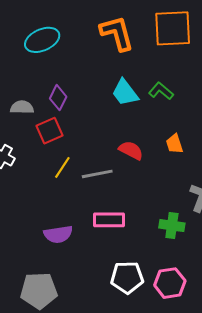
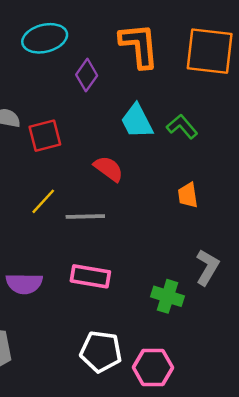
purple diamond: (58, 98) -> (87, 75), moved
red square: (50, 131) -> (45, 136), moved
red semicircle: (131, 150) -> (109, 169), moved

